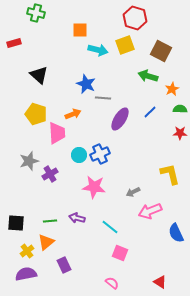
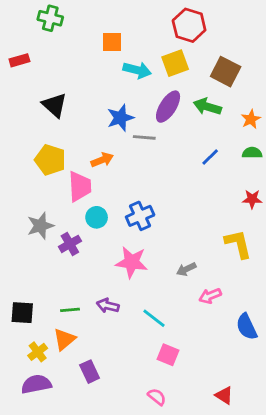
blue star: (86, 84) -> (120, 118), turned 30
orange star: (172, 89) -> (251, 119), moved
purple ellipse: (120, 119) -> (168, 107), moved
red star: (180, 133) -> (252, 199), moved
cyan circle: (79, 155) -> (97, 217), moved
pink arrow: (150, 211) -> (210, 296), size x0.7

